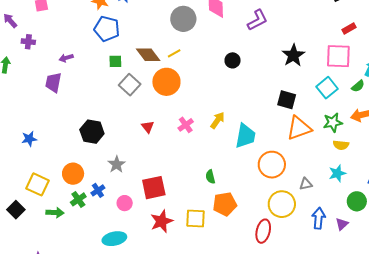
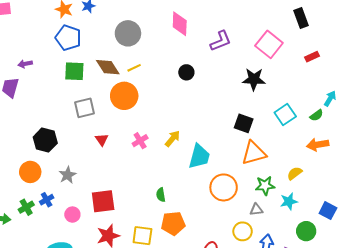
gray circle: (183, 19) -> (128, 33), moved
black star: (293, 55) -> (254, 79), turned 30
pink square: (338, 56) -> (269, 44), moved, turned 32
black circle: (233, 60) -> (186, 72), moved
green square: (115, 61) -> (74, 71), size x1.5
gray square: (130, 85) -> (84, 108), moved, turned 30
green star: (333, 122) -> (265, 186), moved
yellow semicircle: (341, 145) -> (295, 173), turned 133
orange circle: (73, 174) -> (30, 172), moved
yellow circle: (282, 204) -> (243, 231), moved, size x0.7

